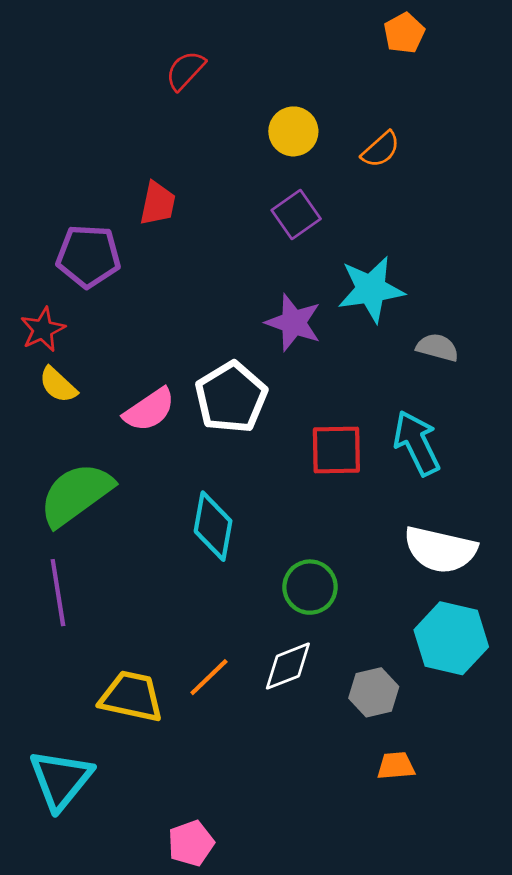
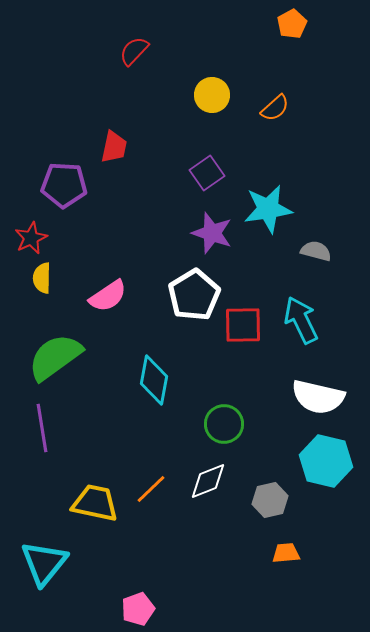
purple square: (296, 215) -> (207, 173), moved
yellow semicircle: (58, 385) -> (42, 278), turned 48
white pentagon: (231, 397) -> (194, 295), moved

